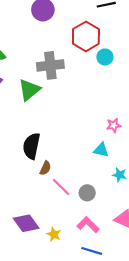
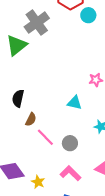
gray cross: (50, 65) -> (37, 23), turned -30
black semicircle: (32, 146) -> (18, 98), size x0.7
cyan triangle: (101, 150) -> (75, 103), moved

